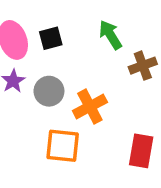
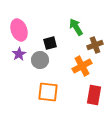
black square: (51, 38) -> (50, 43), moved
orange cross: (90, 107) -> (82, 66), moved

